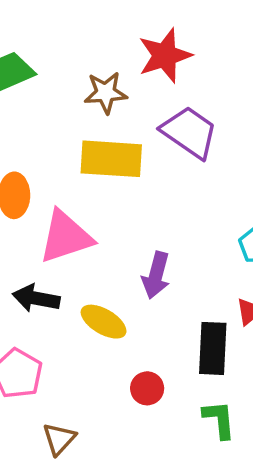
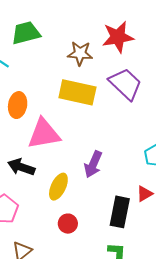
yellow ellipse: (104, 322) -> (58, 187), turned 76
red circle: (147, 388) -> (68, 224), moved

